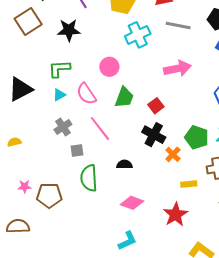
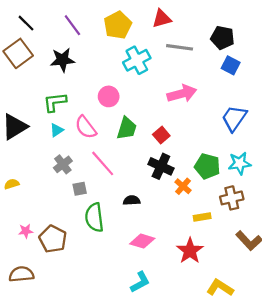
brown pentagon: (49, 195) -> (53, 239), turned 30

